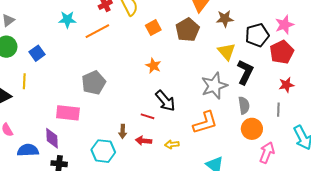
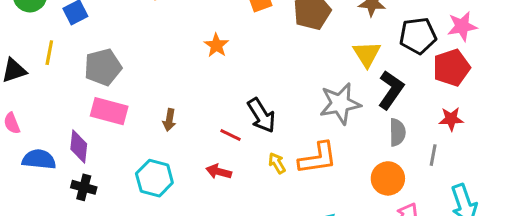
orange star: (153, 66) -> (216, 45), moved
gray pentagon: (94, 83) -> (103, 67), moved
gray semicircle: (244, 105) -> (397, 132), moved
brown arrow: (123, 131) -> (169, 120), moved
yellow arrow: (172, 144) -> (277, 163), moved, turned 56

